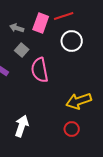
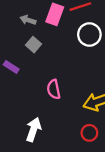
pink semicircle: (40, 70) -> (54, 89), moved, size x0.7

